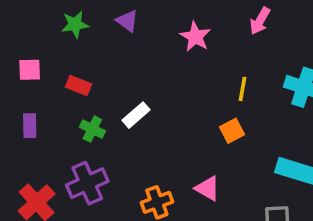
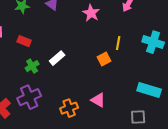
green cross: (92, 129) -> (32, 66), turned 32
orange square: (232, 131) -> (104, 59), moved

